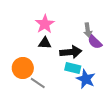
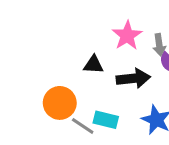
pink star: (45, 24) -> (127, 36), moved
cyan rectangle: (73, 68) -> (106, 120), moved

